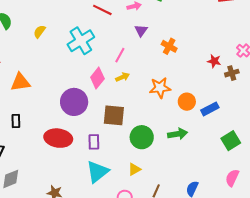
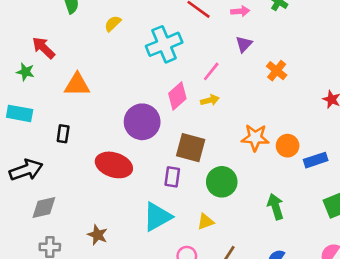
orange star: (160, 88) -> (255, 138), moved
green arrow: (178, 134) -> (276, 207), moved, turned -108
purple rectangle: (94, 142) -> (172, 177), moved

